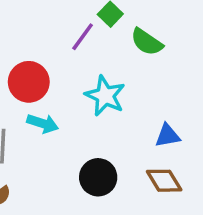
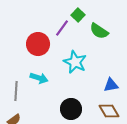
red circle: (29, 82) -> (38, 44), moved

